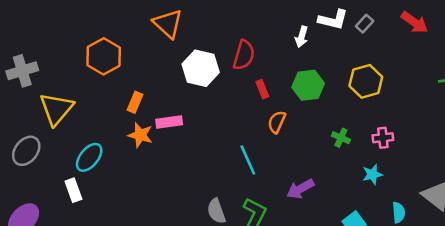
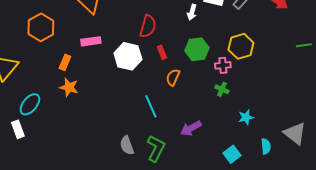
white hexagon: (201, 68) -> (128, 56), moved
pink rectangle: (169, 122) -> (91, 41), moved
pink cross: (383, 138) -> (223, 65), moved

